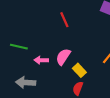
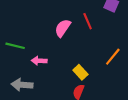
red line: (64, 20) -> (88, 21), moved
pink semicircle: (63, 57) -> (63, 28), moved

